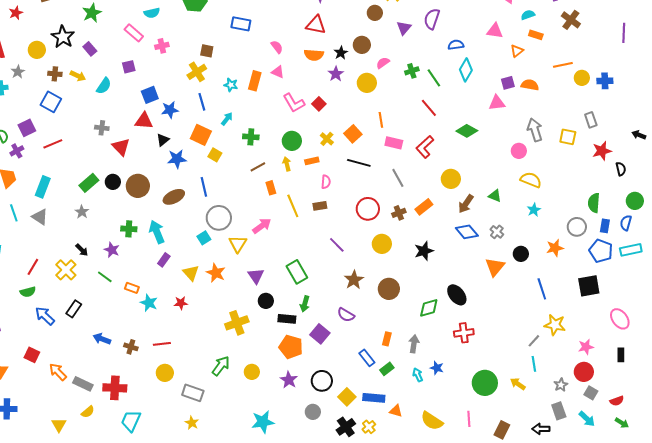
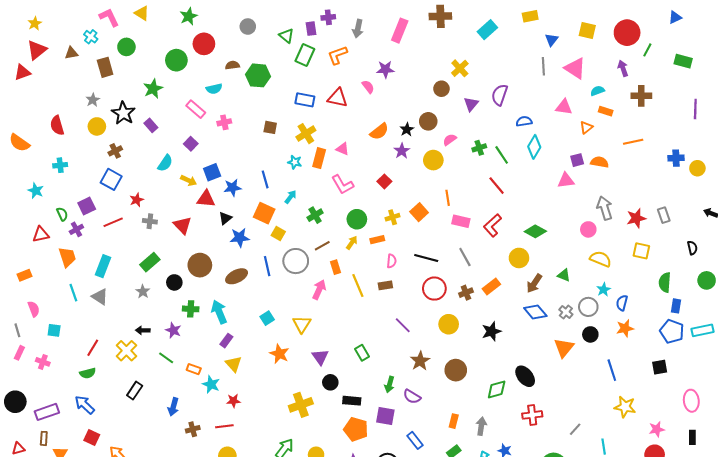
red star: (16, 13) -> (137, 200), moved
brown cross: (571, 20) -> (641, 96), turned -36
red triangle: (316, 25) -> (337, 98), moved
pink semicircle: (277, 47) -> (368, 87), moved
orange semicircle: (314, 55) -> (379, 132), turned -42
purple square: (129, 67) -> (191, 144), turned -32
gray star: (18, 72) -> (93, 100), moved
yellow cross: (197, 72) -> (306, 134), moved
brown cross: (55, 74) -> (115, 151), turned -32
yellow arrow: (78, 76) -> (189, 180), moved
yellow circle: (582, 78) -> (697, 168), moved
pink L-shape: (294, 103) -> (343, 185), moved
gray rectangle: (591, 120) -> (664, 215), moved
gray cross: (102, 128) -> (150, 221), moved
green diamond: (467, 131) -> (535, 231), moved
green cross: (251, 137) -> (315, 215), turned -35
yellow square: (568, 137) -> (641, 251), moved
yellow cross: (327, 139) -> (393, 217), turned 32
red star: (602, 151) -> (636, 218), moved
black line: (359, 163) -> (426, 258), moved
yellow arrow: (287, 164) -> (352, 243), turned 48
black circle: (113, 182) -> (174, 282), moved
gray circle: (219, 218) -> (296, 261), moved
blue semicircle: (626, 223) -> (622, 303), moved
pink arrow: (262, 226) -> (319, 290), moved, turned -30
gray circle: (577, 227) -> (588, 307), moved
black arrow: (82, 250) -> (143, 330), turned 136
green rectangle: (297, 272) -> (362, 353), size x0.7
yellow triangle: (191, 273) -> (233, 364), moved
black square: (589, 286) -> (660, 367), size x0.7
red star: (181, 303) -> (233, 401), moved
green arrow: (305, 304) -> (389, 384), moved
blue arrow: (45, 316) -> (85, 405), moved
pink ellipse: (620, 319) -> (691, 401), turned 30
purple square: (320, 334) -> (385, 416), turned -30
blue arrow: (102, 339) -> (173, 407), moved, turned -96
gray line: (534, 341) -> (575, 429), moved
brown cross: (131, 347) -> (193, 429), turned -32
blue rectangle: (367, 358) -> (415, 440), moved

